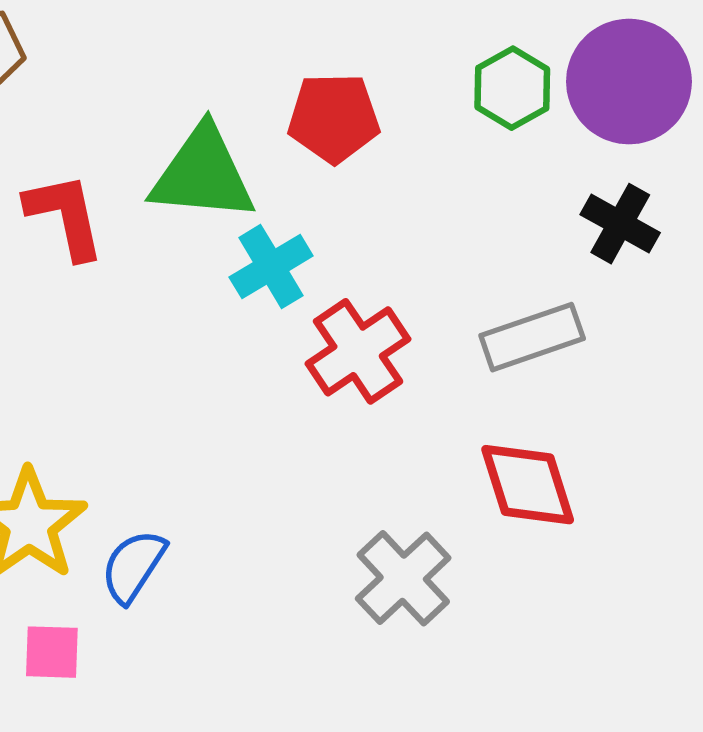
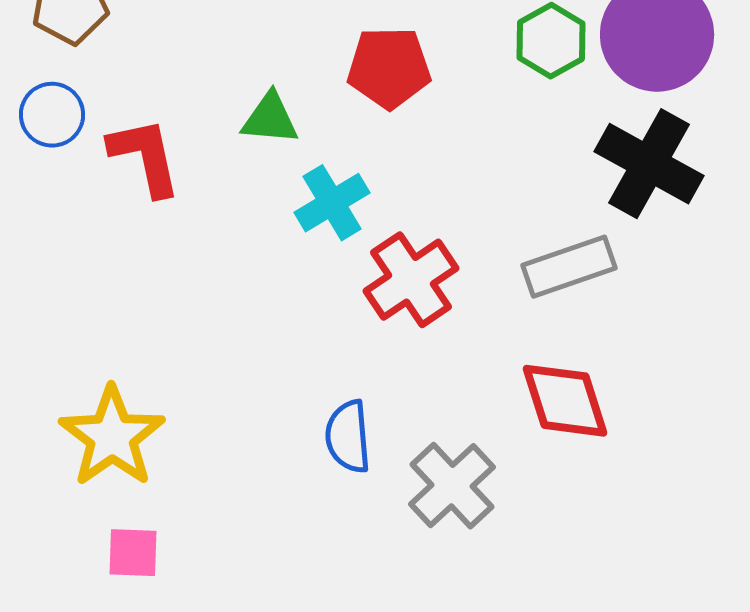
green triangle: (203, 174) -> (270, 119), size x0.6
black cross: (620, 224) -> (649, 164), size x1.5
blue semicircle: (133, 566) -> (348, 437), moved, turned -38

